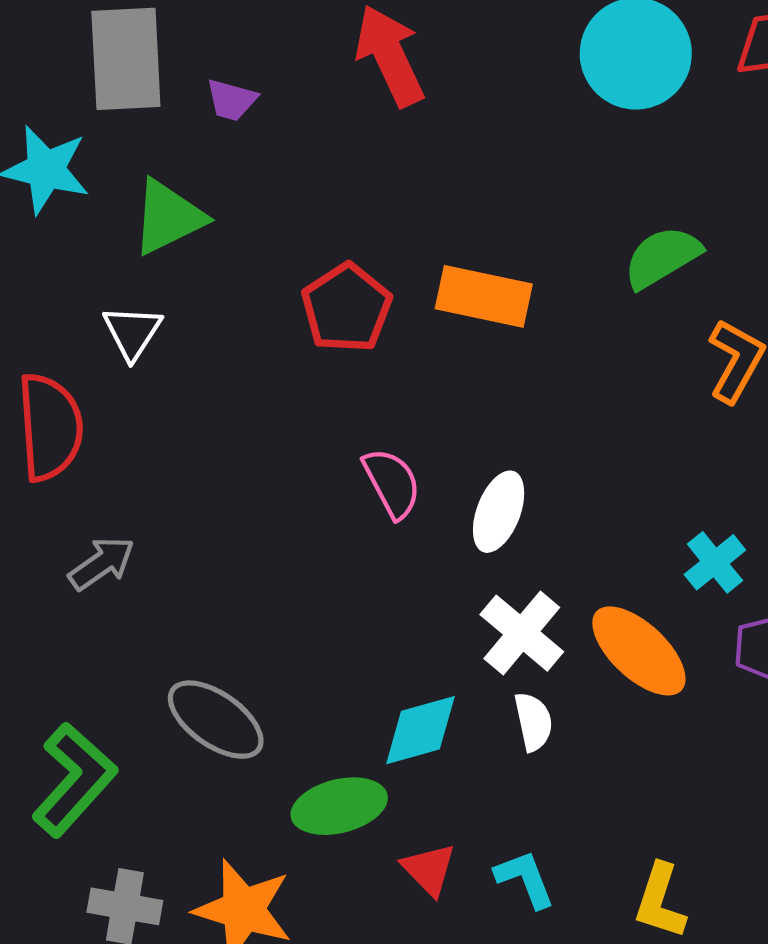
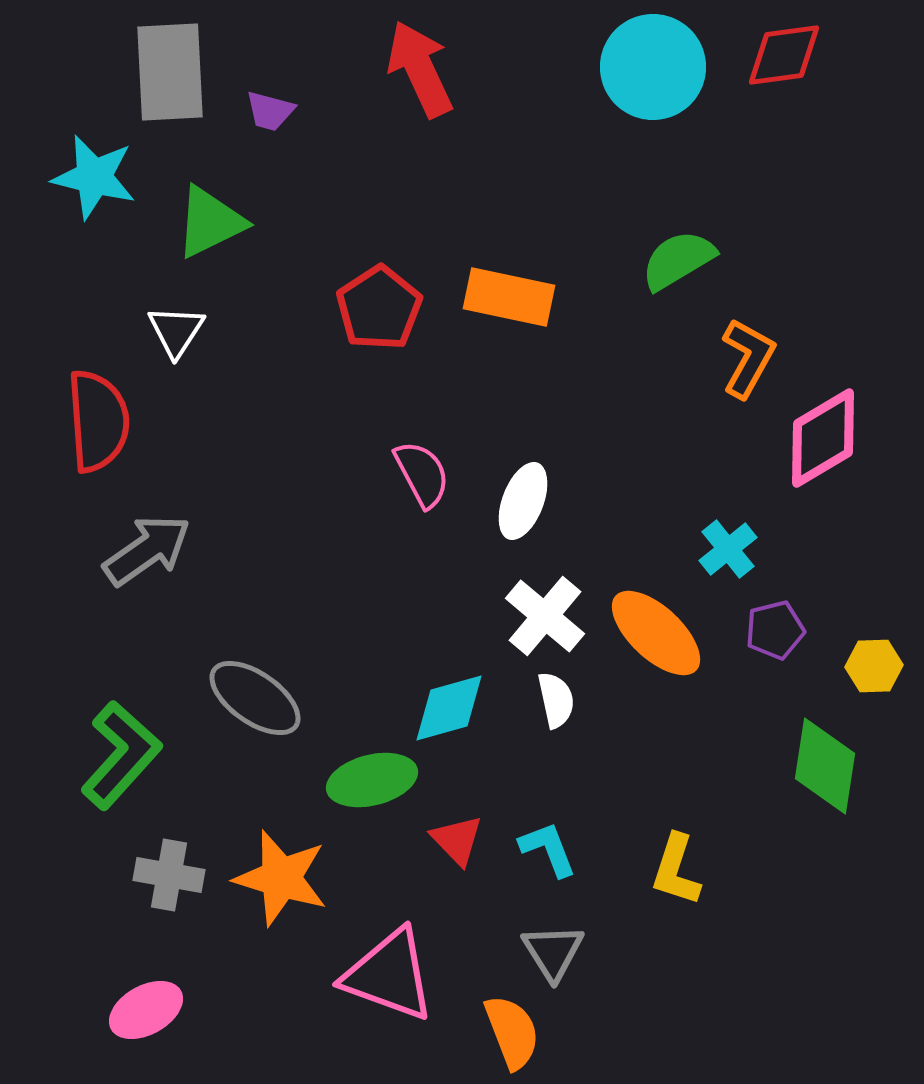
gray arrow: (102, 563) -> (147, 550), size x1.4

